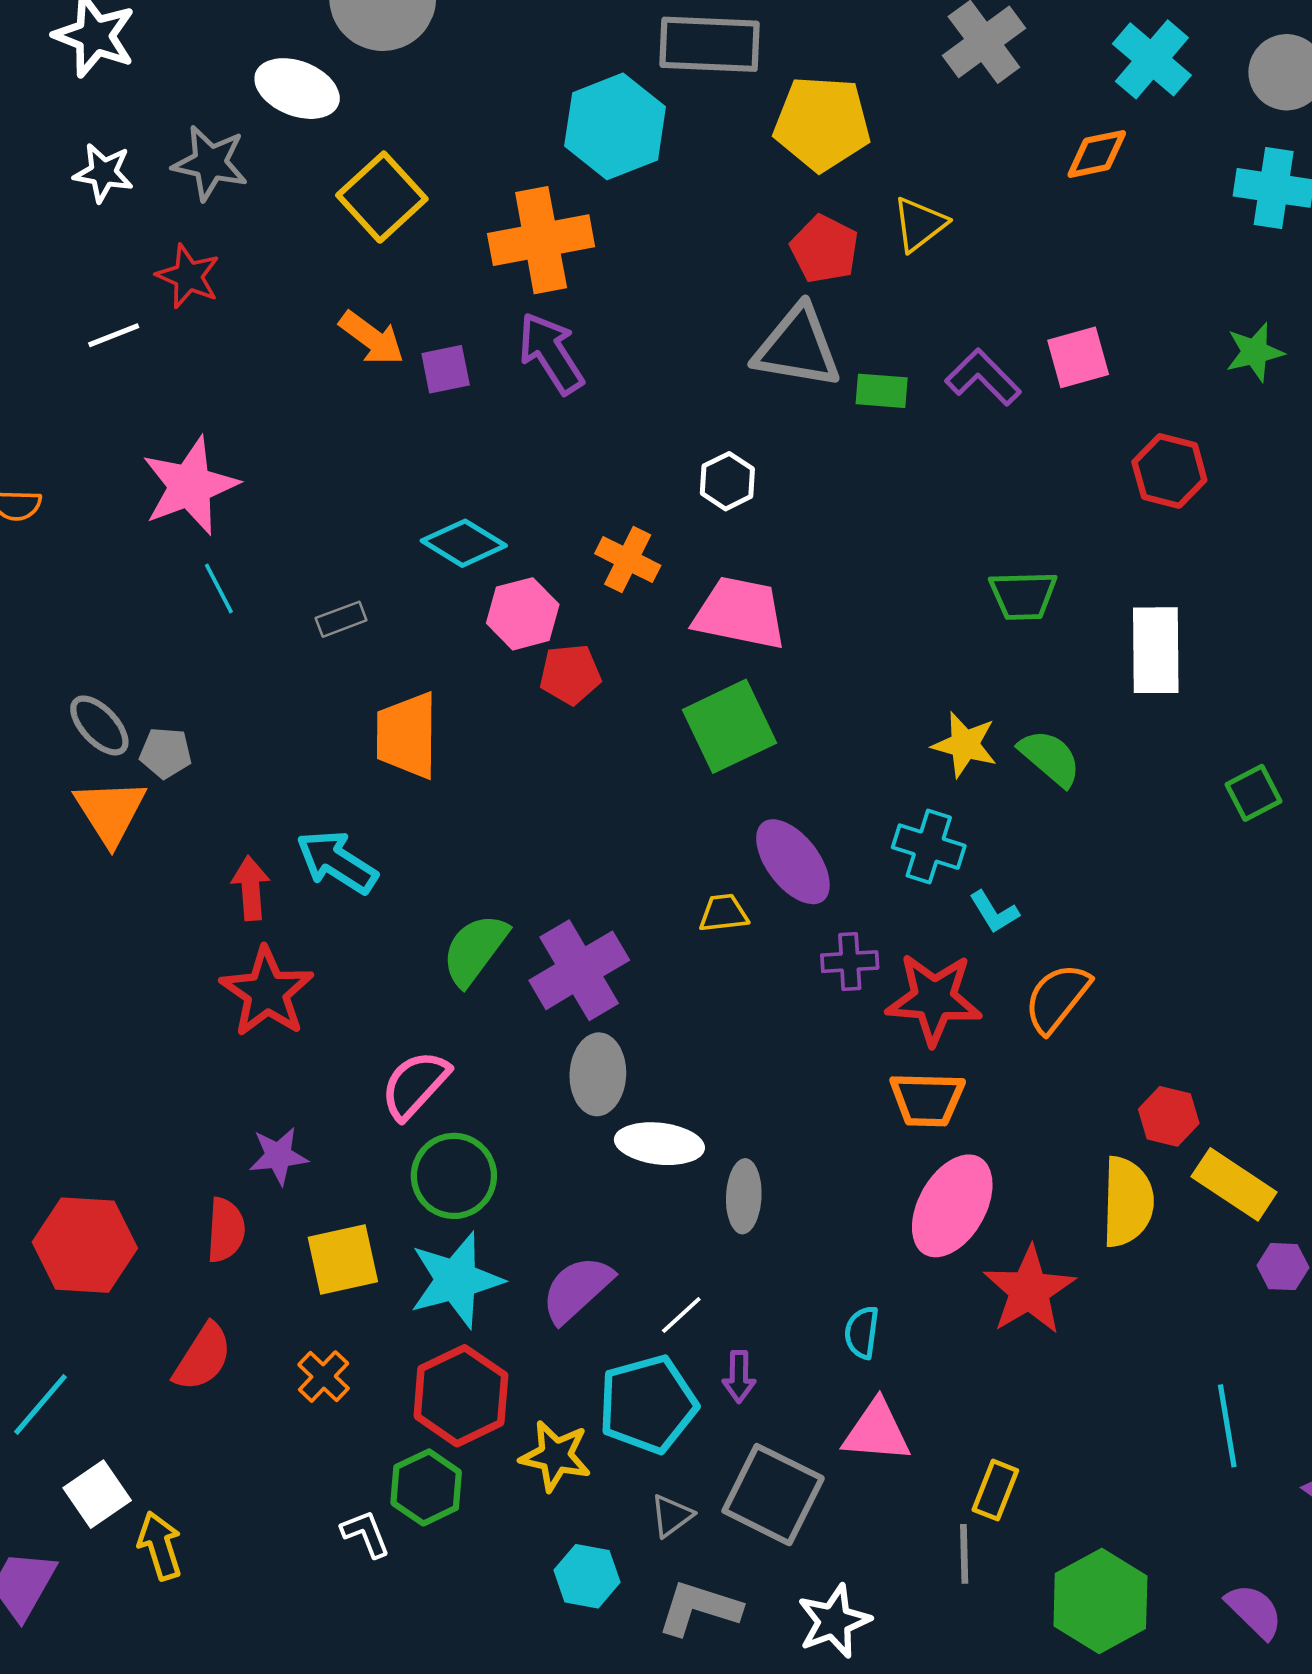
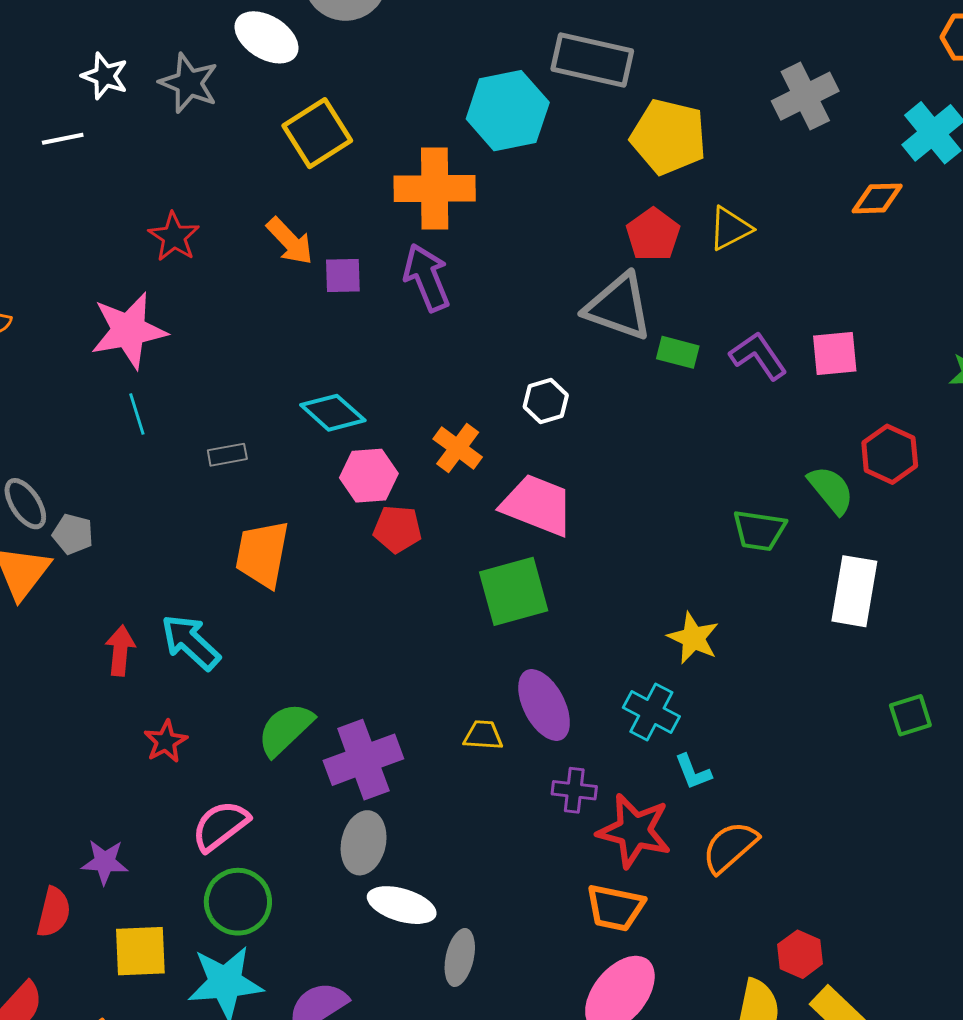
red star: (188, 276) -> (174, 237), moved
white line: (114, 335) -> (63, 139), moved
green semicircle: (1050, 758) -> (831, 490), moved
red star: (267, 992) -> (166, 741), moved, size x0.6

